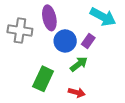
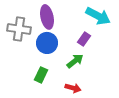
blue circle: (65, 41) -> (47, 43), moved
green rectangle: (43, 79) -> (41, 75), size x0.7

